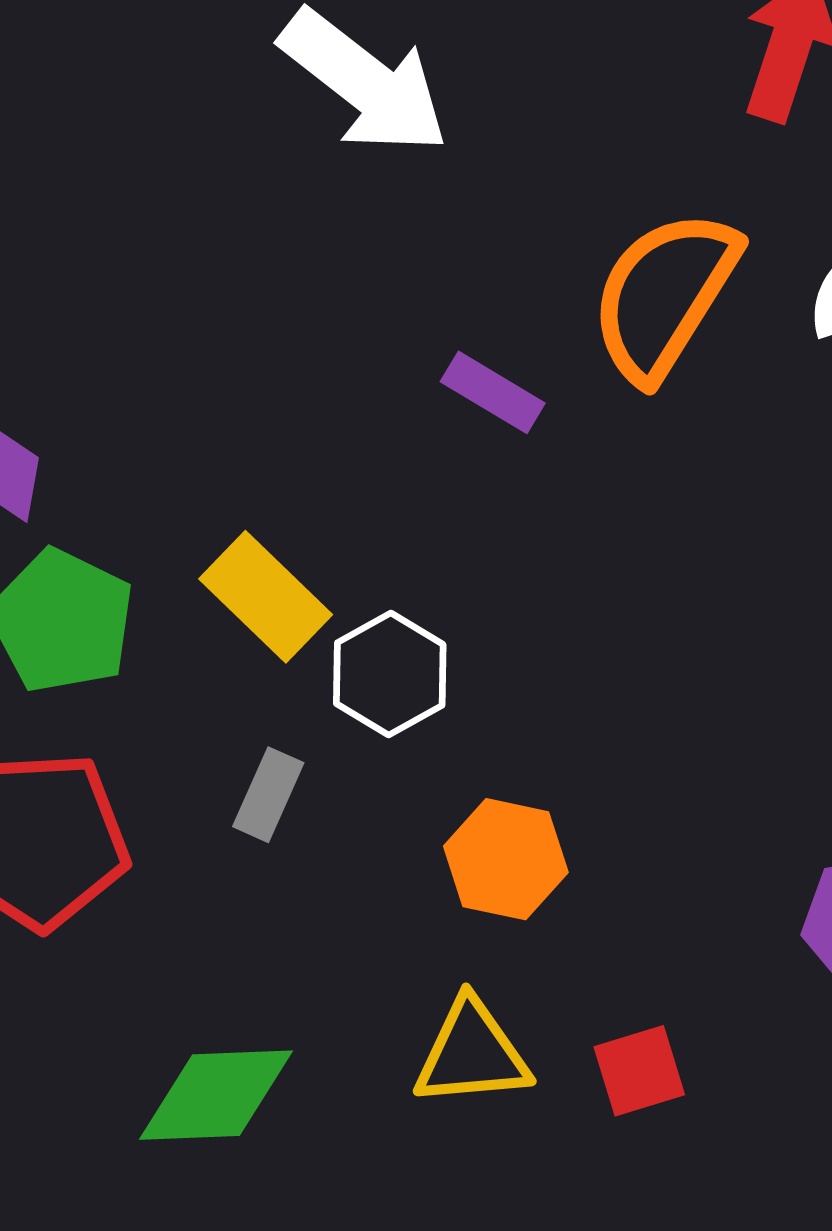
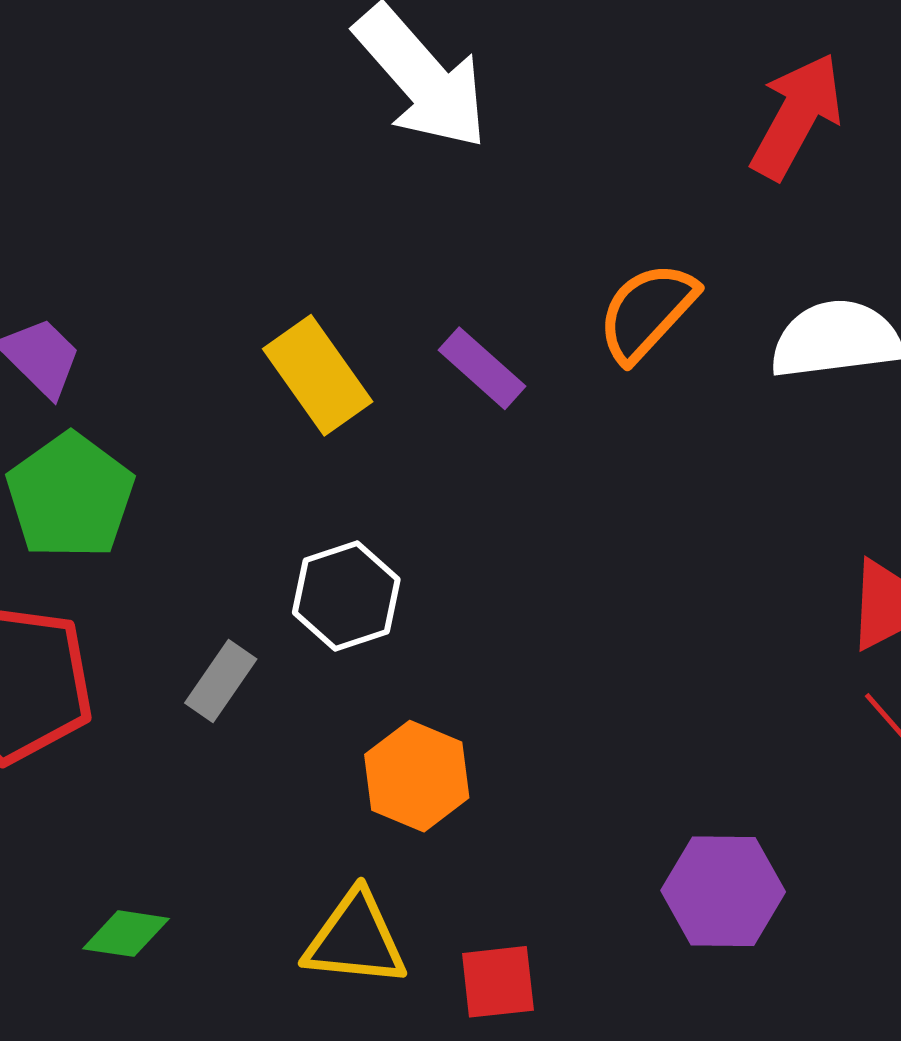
orange semicircle: (664, 295) -> (647, 312), size x0.7
yellow rectangle: (266, 597) -> (318, 375), moved
green diamond: (216, 1095) -> (126, 934), size x0.6

